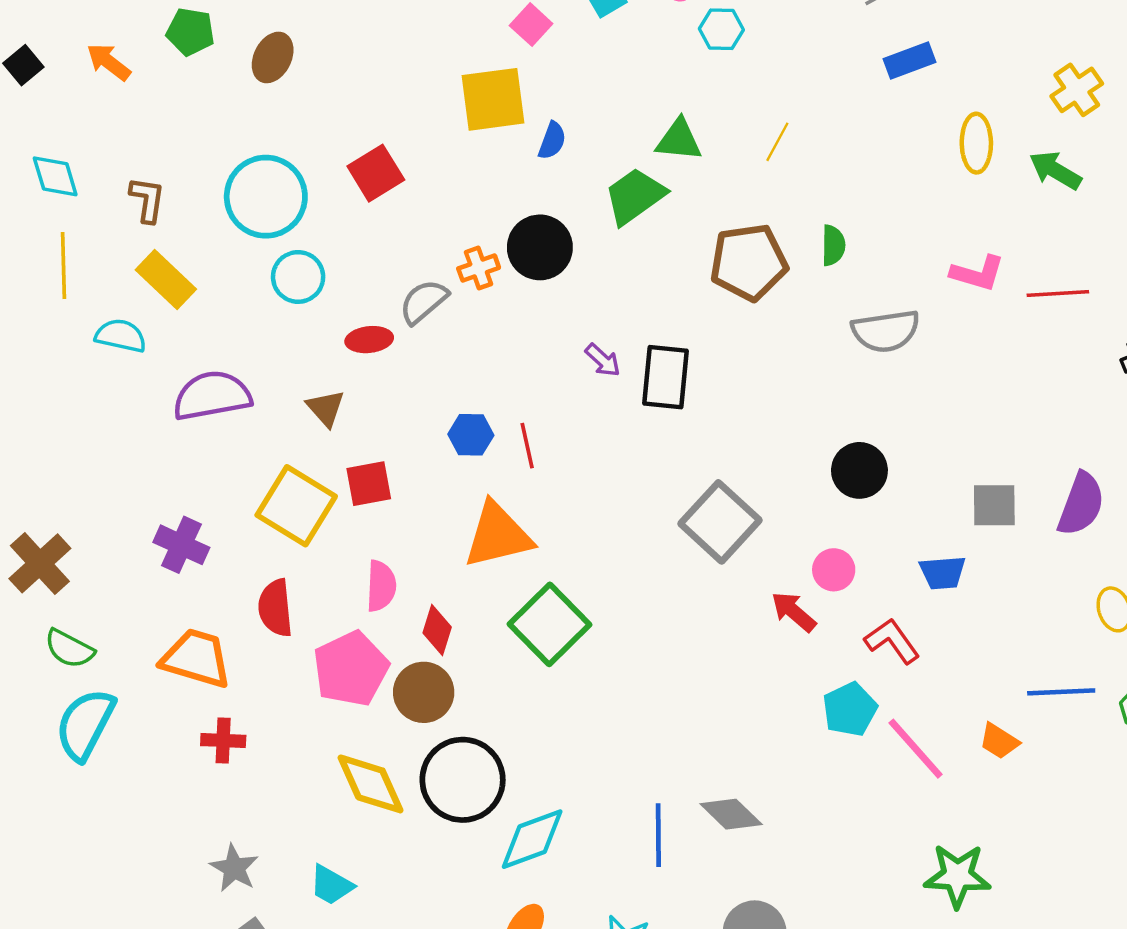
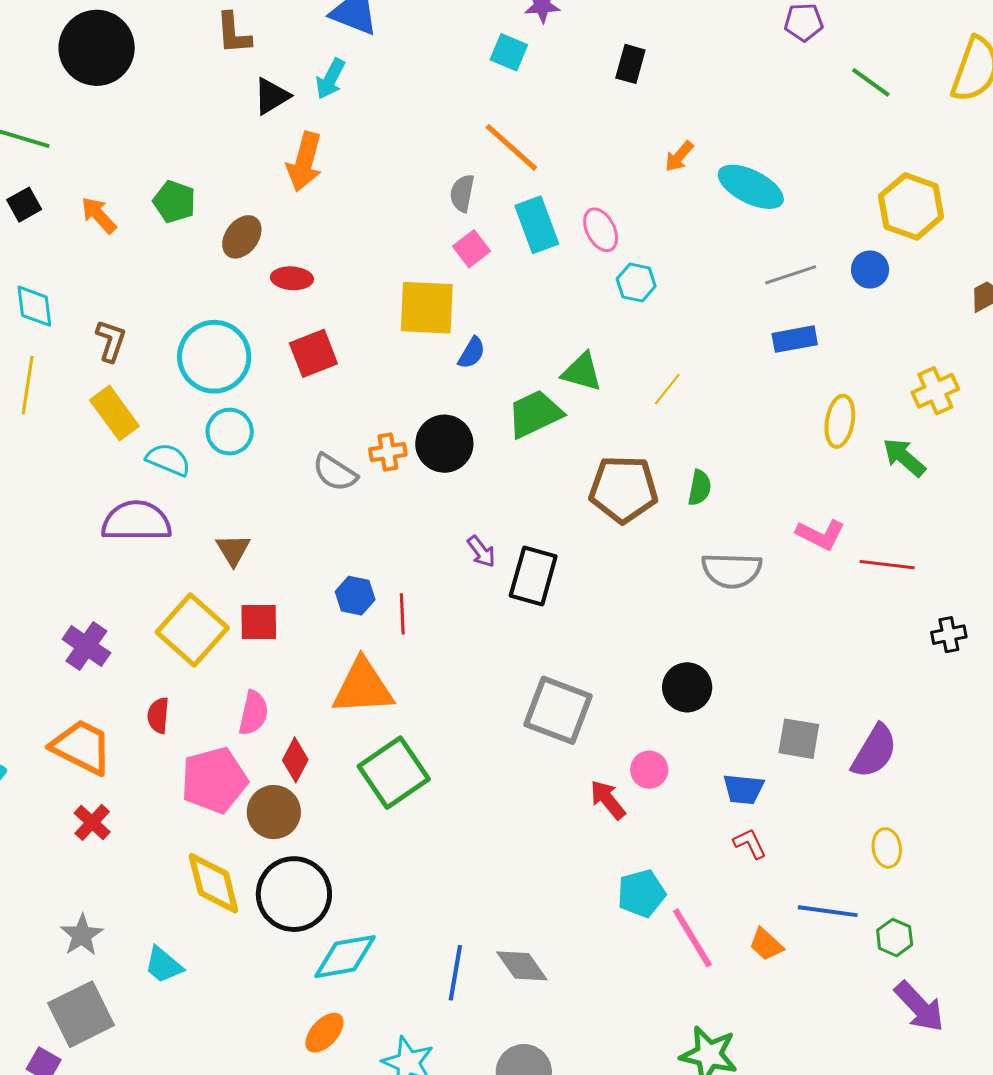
gray semicircle: (424, 302) -> (335, 473), turned -117
cyan semicircle: (121, 336) -> (168, 460), moved
red ellipse: (369, 340) -> (292, 278), moved
gray square: (720, 522) -> (558, 710), turned -32
red semicircle: (275, 608) -> (158, 715), size x0.7
red L-shape: (892, 641) -> (750, 843), moved, size x0.7
red cross: (223, 740) -> (92, 822), turned 30

